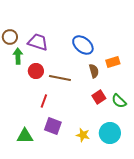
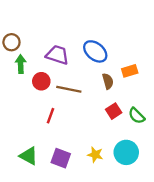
purple trapezoid: (38, 42) -> (57, 55), moved
purple square: (53, 126) -> (61, 158), moved
green triangle: (25, 136) -> (29, 156), turned 30

